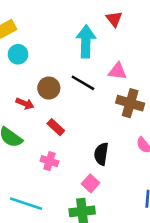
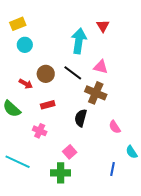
brown cross: (130, 103) -> (96, 93), moved
red rectangle: (56, 127) -> (48, 105), turned -64
black semicircle: (101, 154) -> (81, 118), moved

